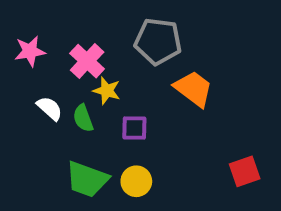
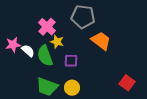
pink star: (30, 51) -> (13, 45), moved
green semicircle: (83, 118) -> (45, 56), size x1.5
red square: (245, 171) -> (127, 83), turned -35

